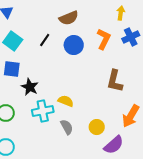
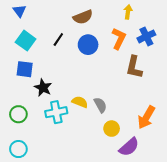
yellow arrow: (121, 13) -> (128, 12), moved
brown L-shape: (115, 81) -> (134, 67), moved
gray semicircle: (67, 127) -> (100, 105), moved

